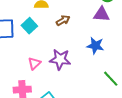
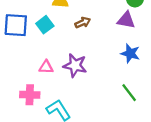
blue star: (95, 46) -> (130, 53), moved
pink triangle: (34, 63) -> (46, 67), turned 40

